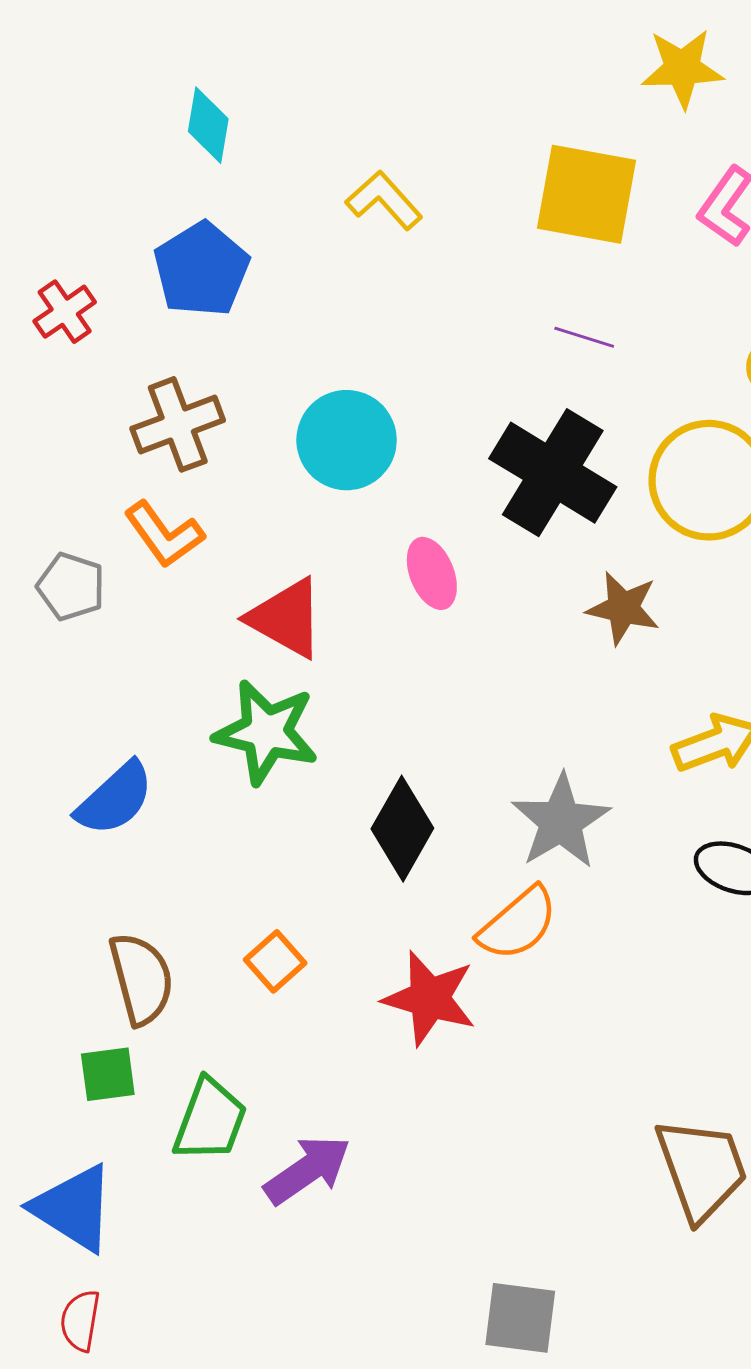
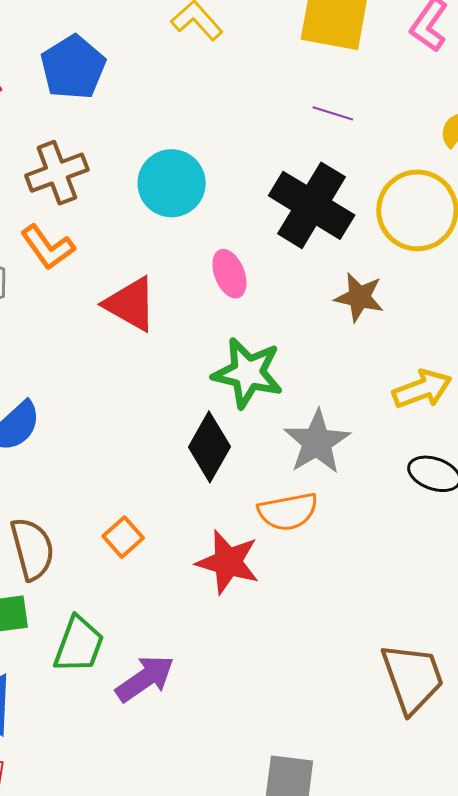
green star: (266, 732) -> (248, 373), moved
orange semicircle: (518, 924) -> (288, 511), turned 30

